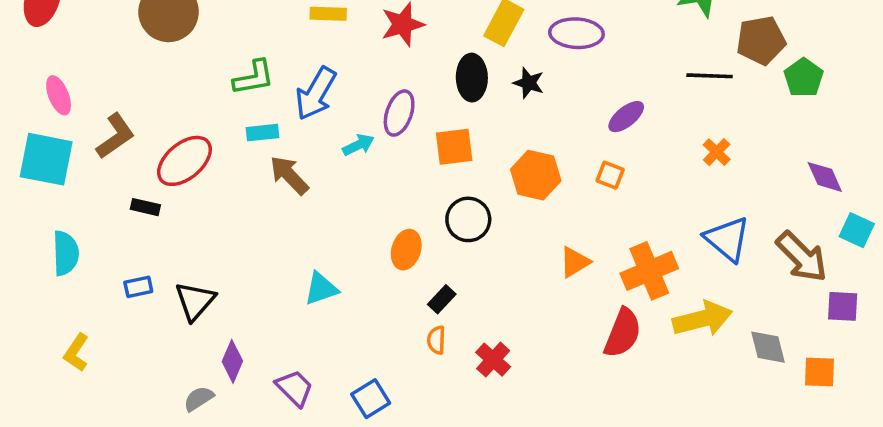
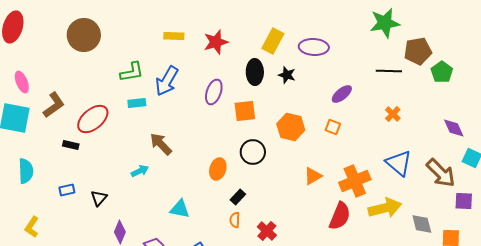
cyan arrow: (358, 145) -> (140, 171), moved
brown arrow: (289, 175) -> (161, 144), moved
cyan triangle: (321, 289) -> (180, 209), moved, turned 30
black triangle: (195, 301) -> (99, 198), size x0.7

